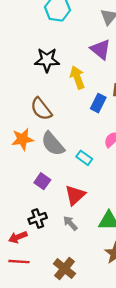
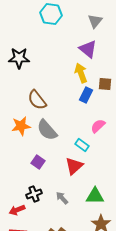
black star: (47, 60) -> (19, 58), moved
yellow arrow: (77, 77) -> (81, 73), moved
cyan rectangle: (84, 158) -> (82, 145), moved
red triangle: (75, 195) -> (74, 166), moved

